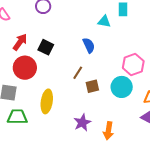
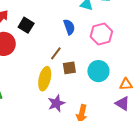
pink hexagon: (133, 65) -> (101, 34), moved
yellow ellipse: (47, 101) -> (45, 79), moved

